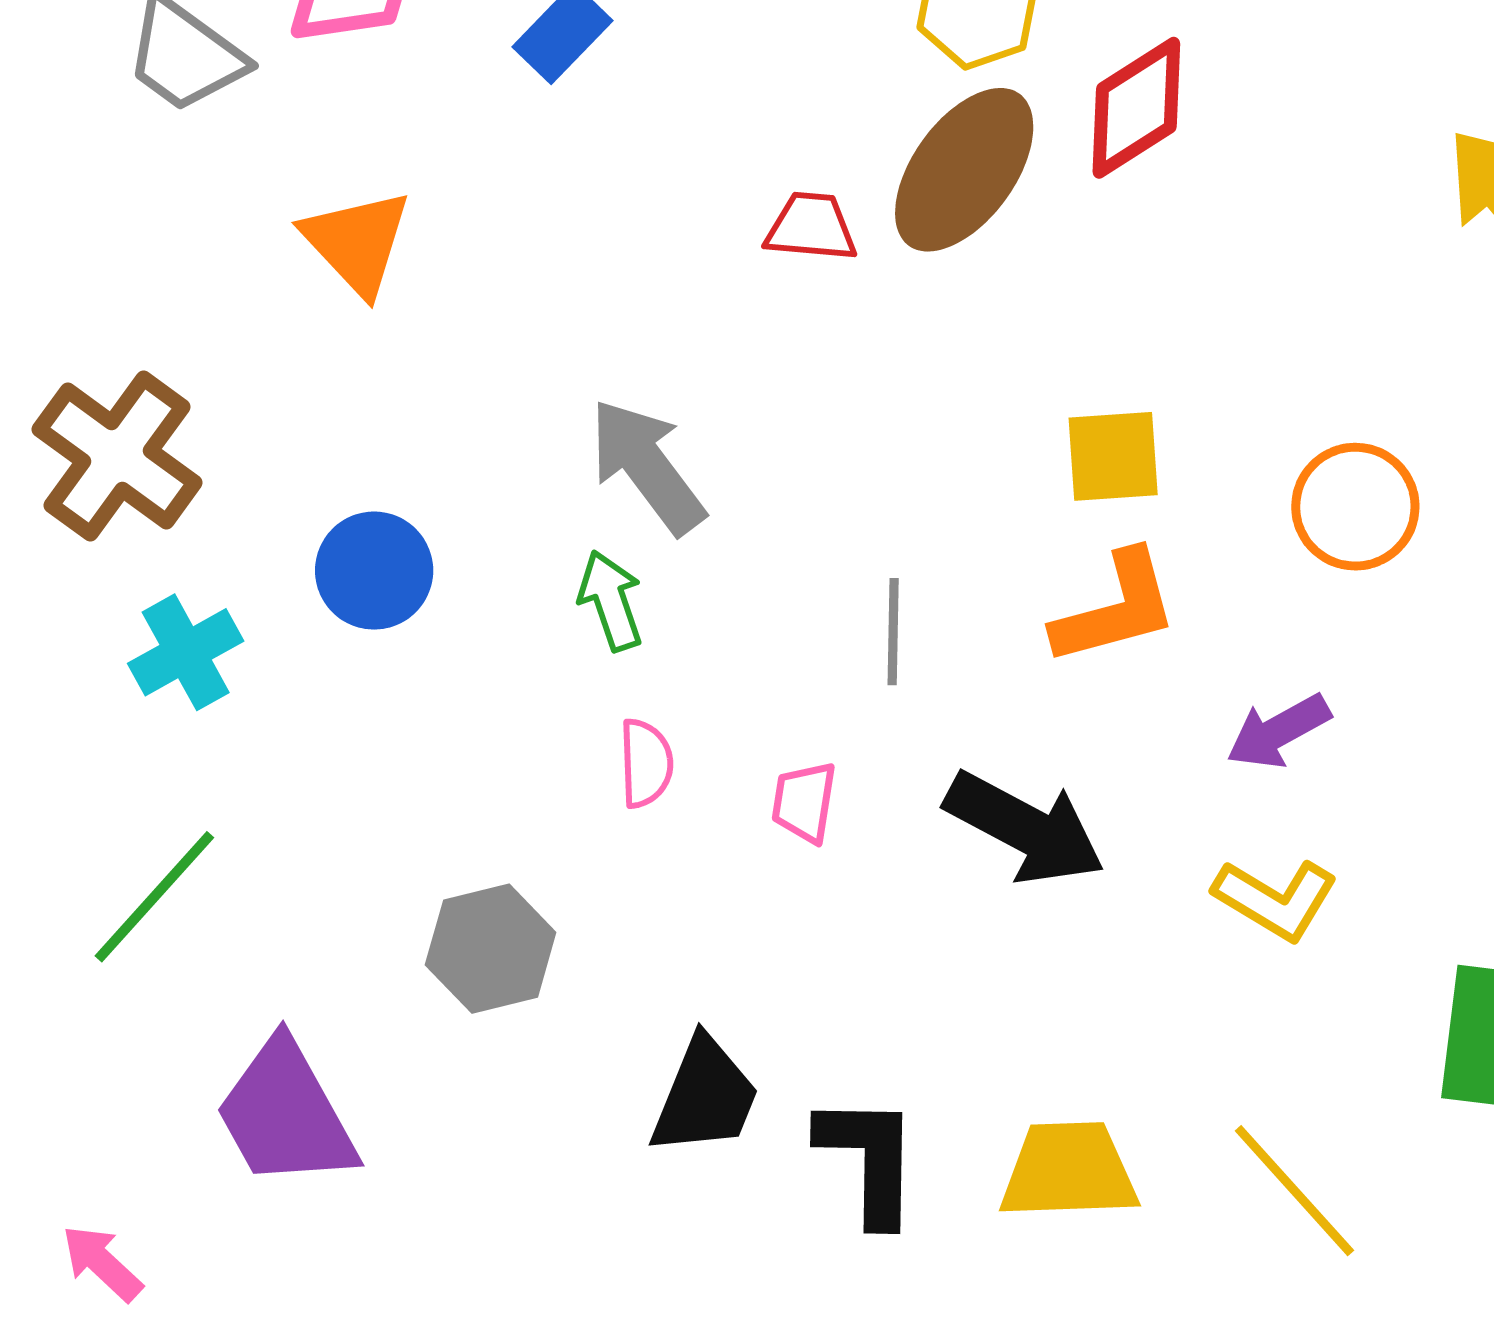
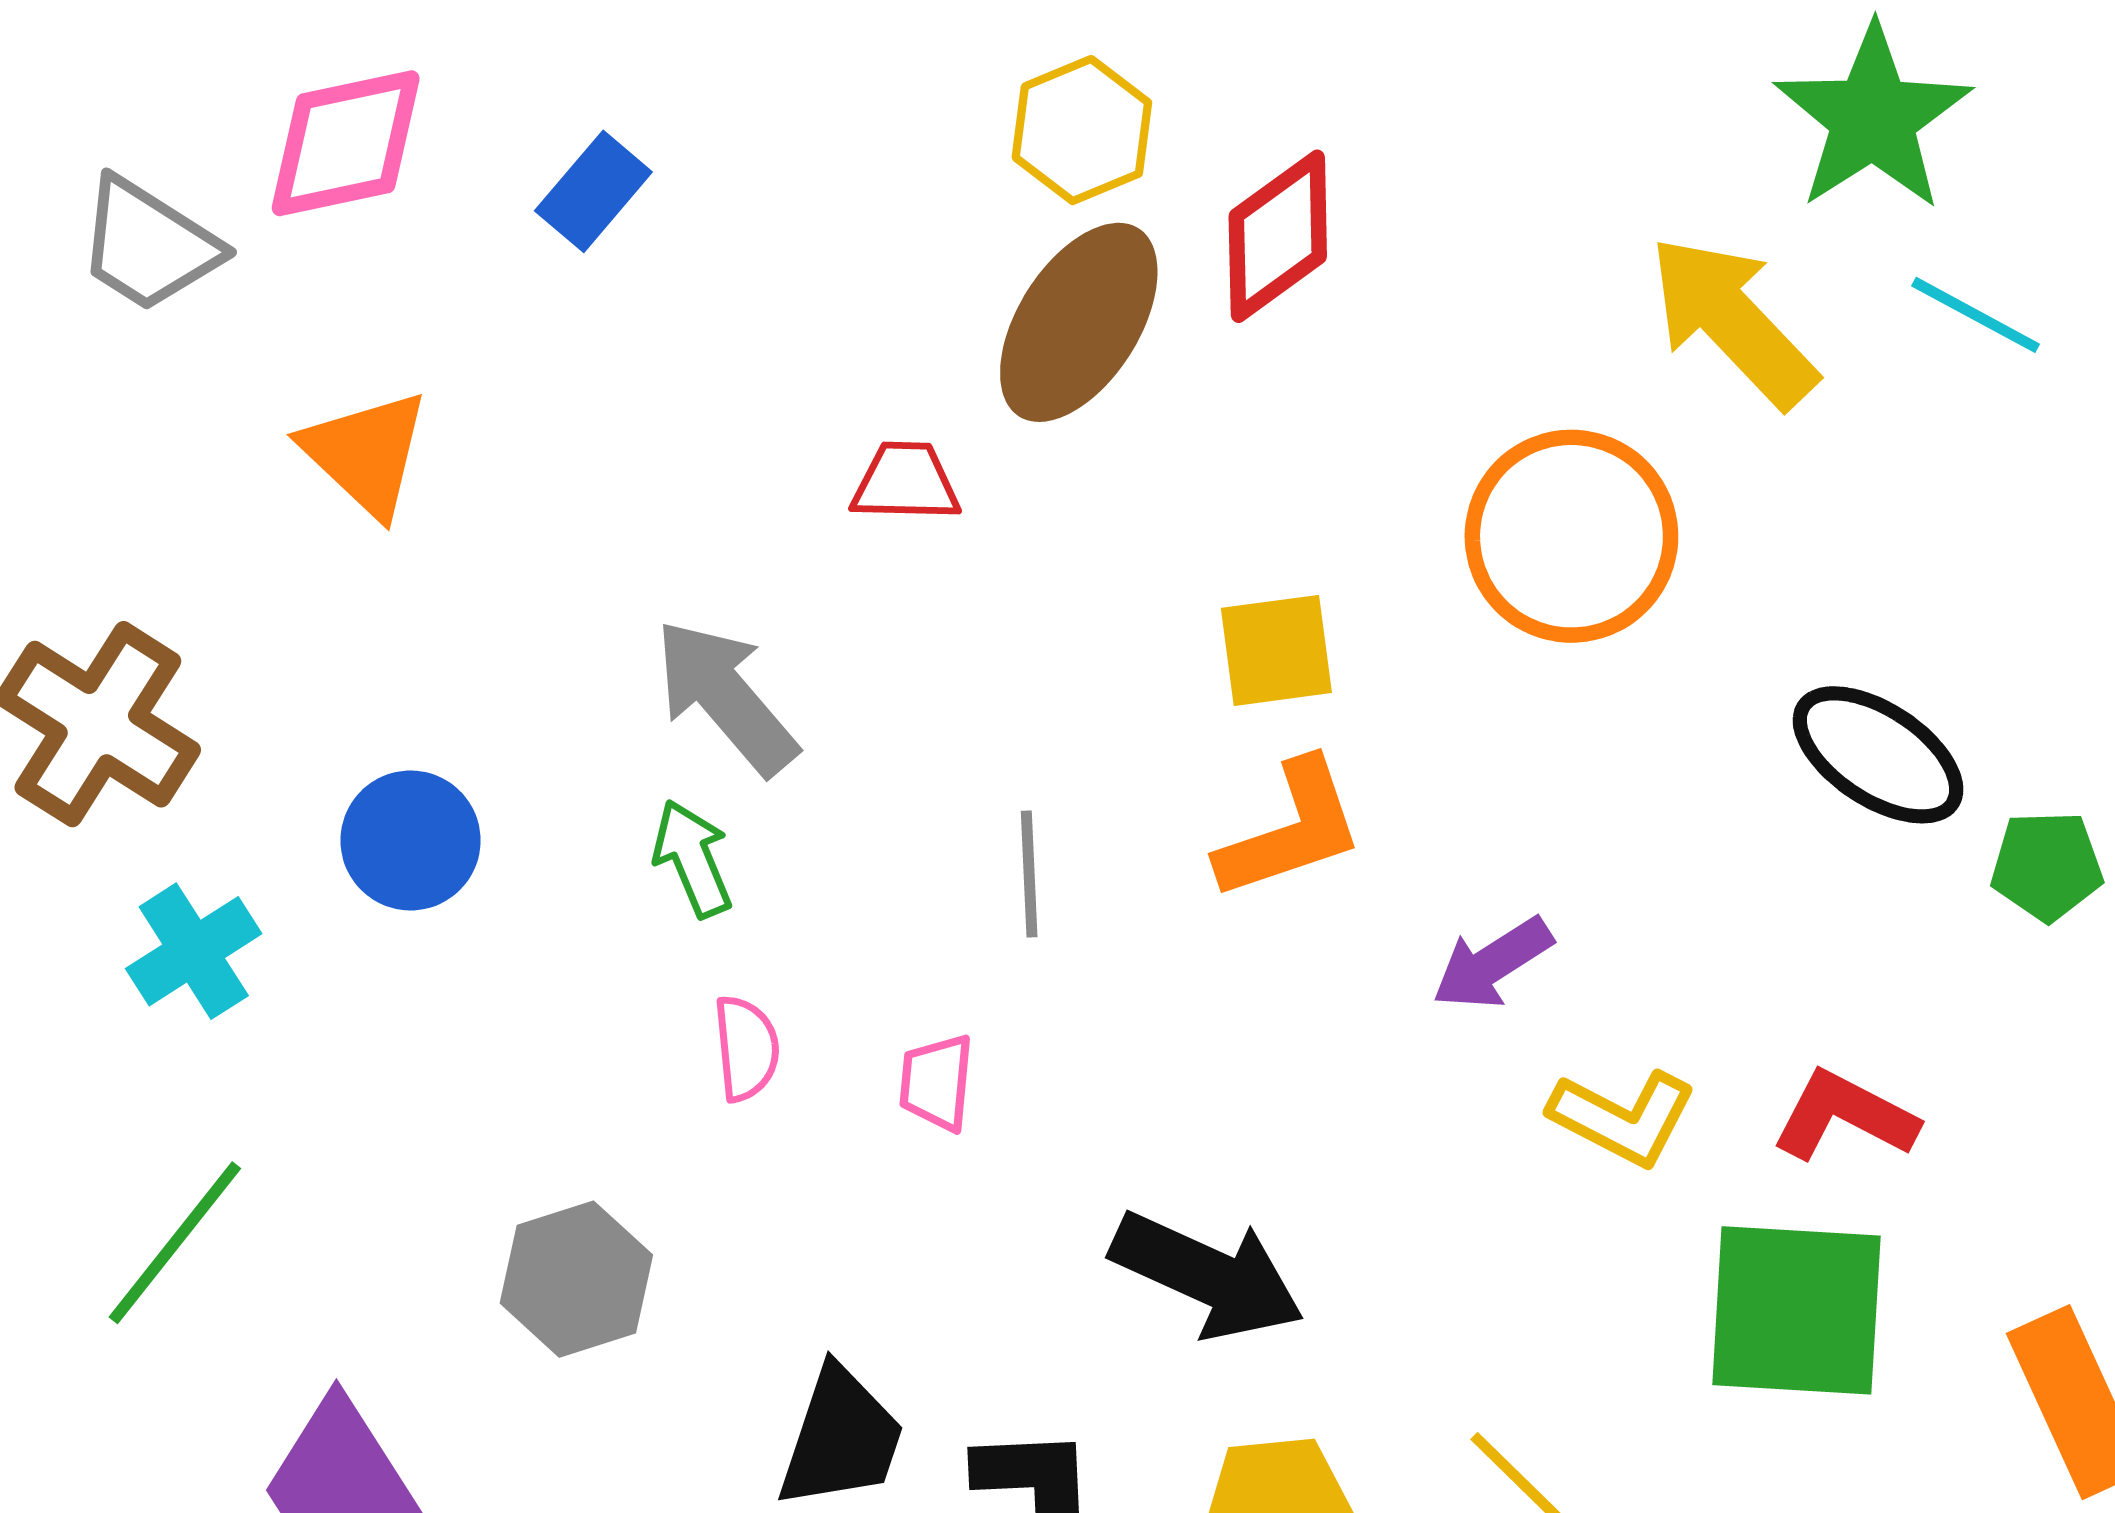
red trapezoid: (811, 227) -> (906, 482), moved
orange circle: (1355, 507) -> (1571, 536), moved, size x1.4
black arrow: (1025, 828) -> (1208, 1275), moved
yellow L-shape: (1275, 899) -> (1623, 1118), moved

